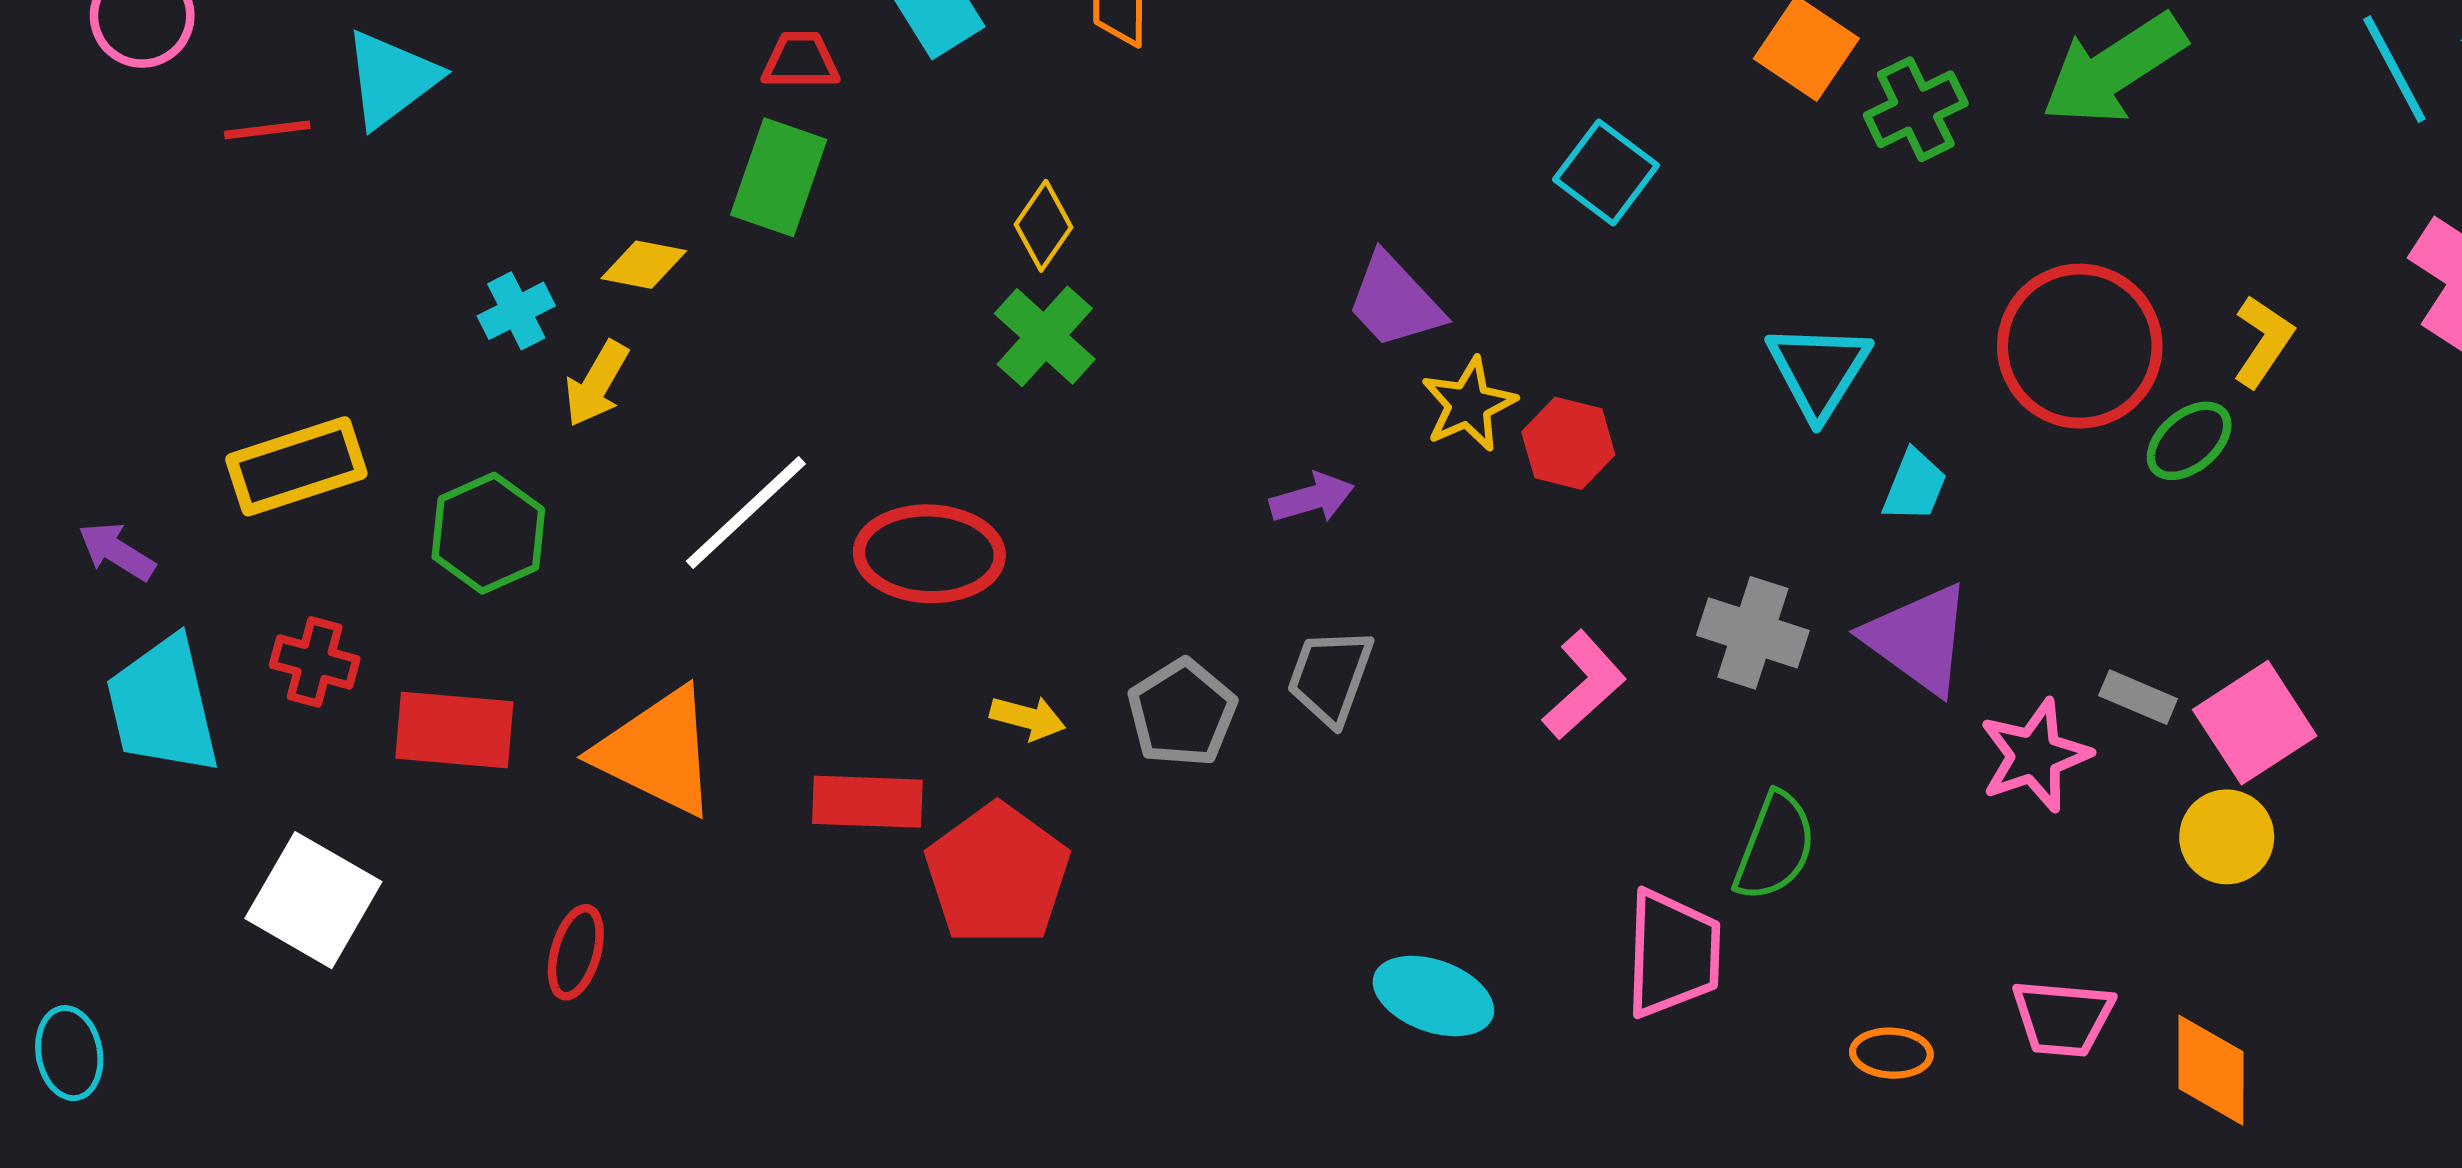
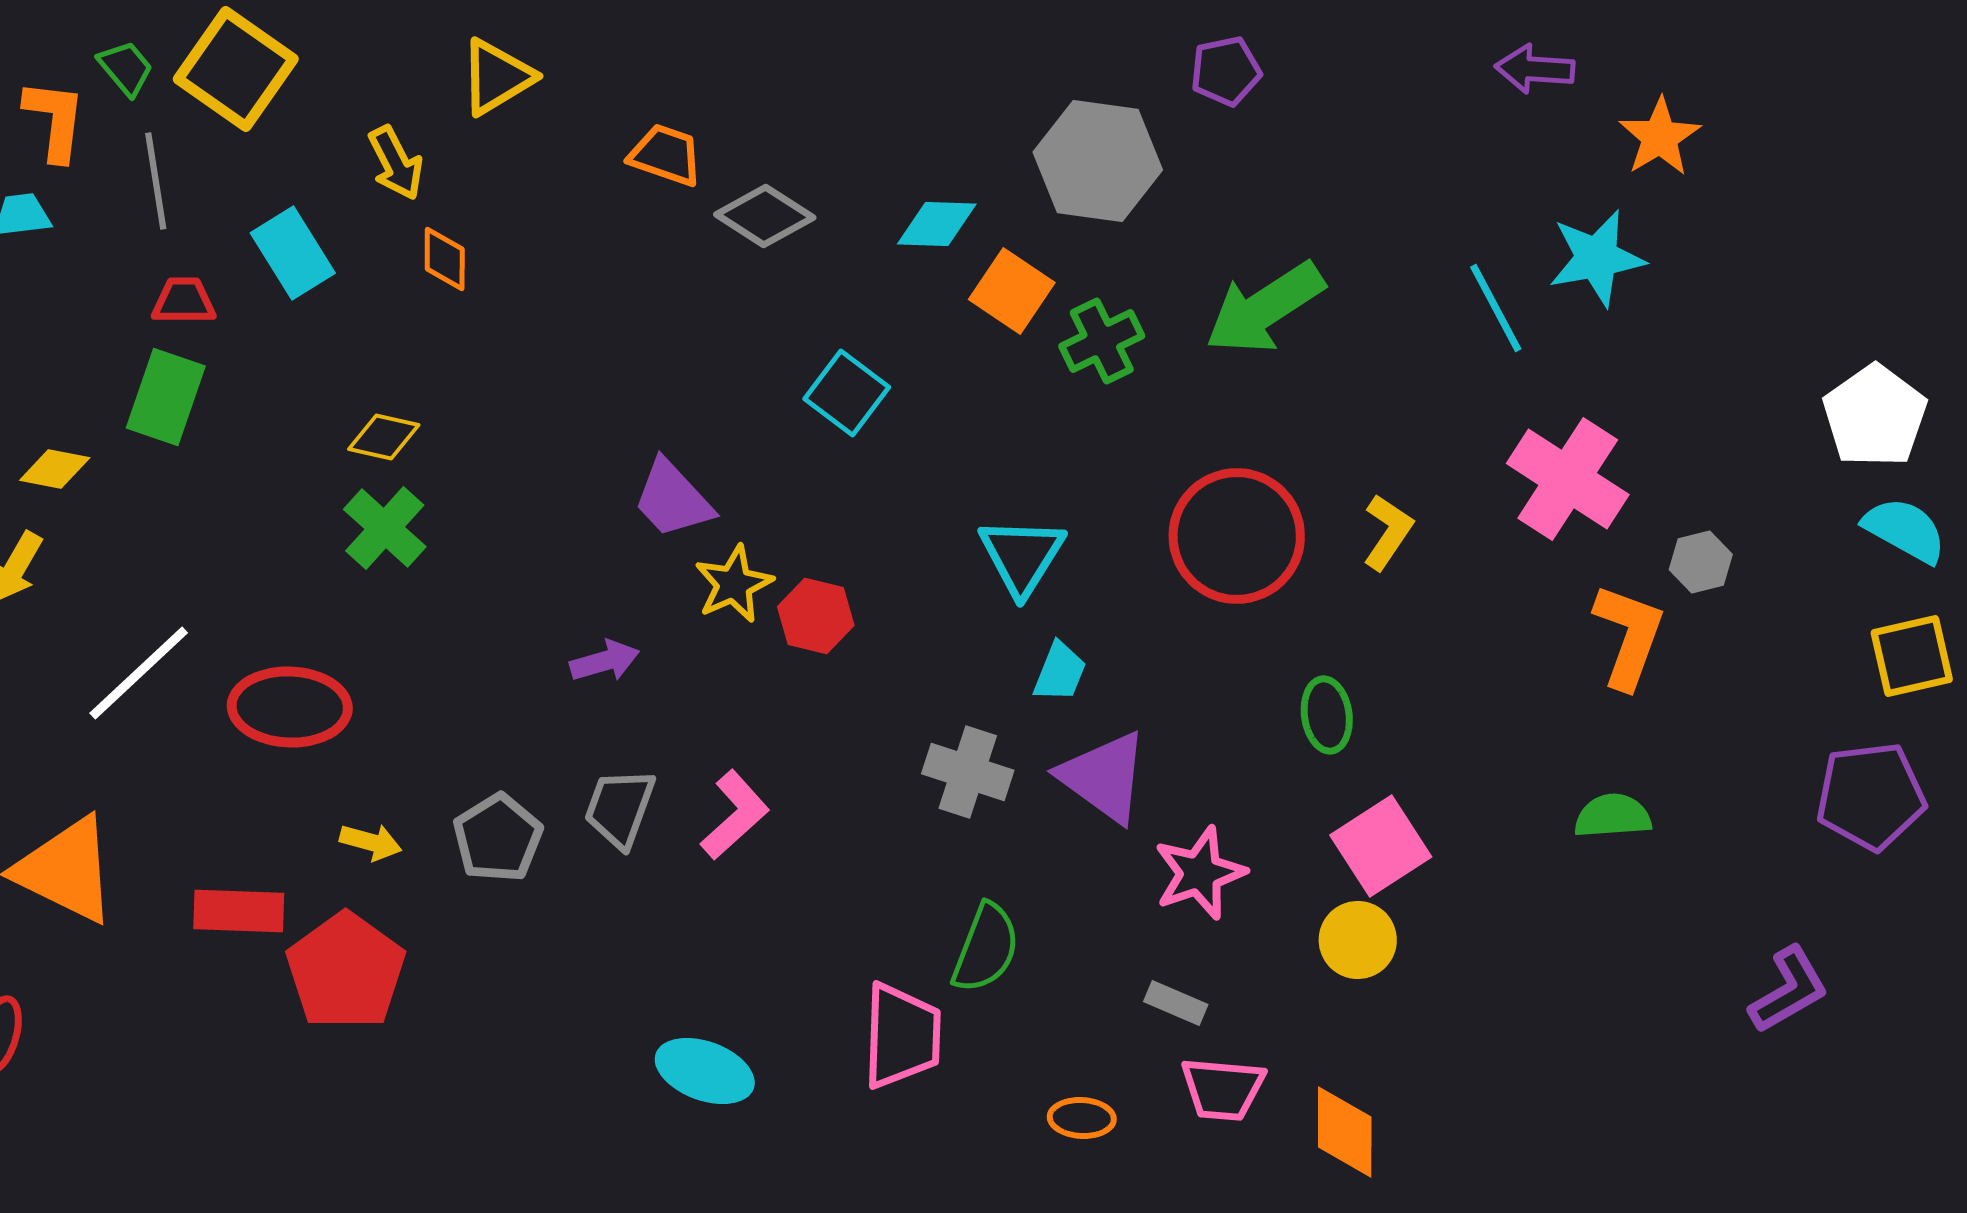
yellow diamond: (1044, 226) -> (384, 437), turned 68
green ellipse: (2189, 441) -> (1327, 715), moved, turned -58
cyan trapezoid: (1915, 486) -> (1060, 672), moved
pink L-shape: (1584, 685) -> (735, 815), moved
gray rectangle: (2138, 697) -> (1176, 1003), moved

